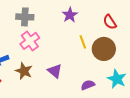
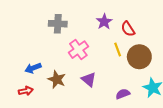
red semicircle: (110, 22) -> (128, 29), moved
pink cross: (30, 41) -> (78, 50), moved

